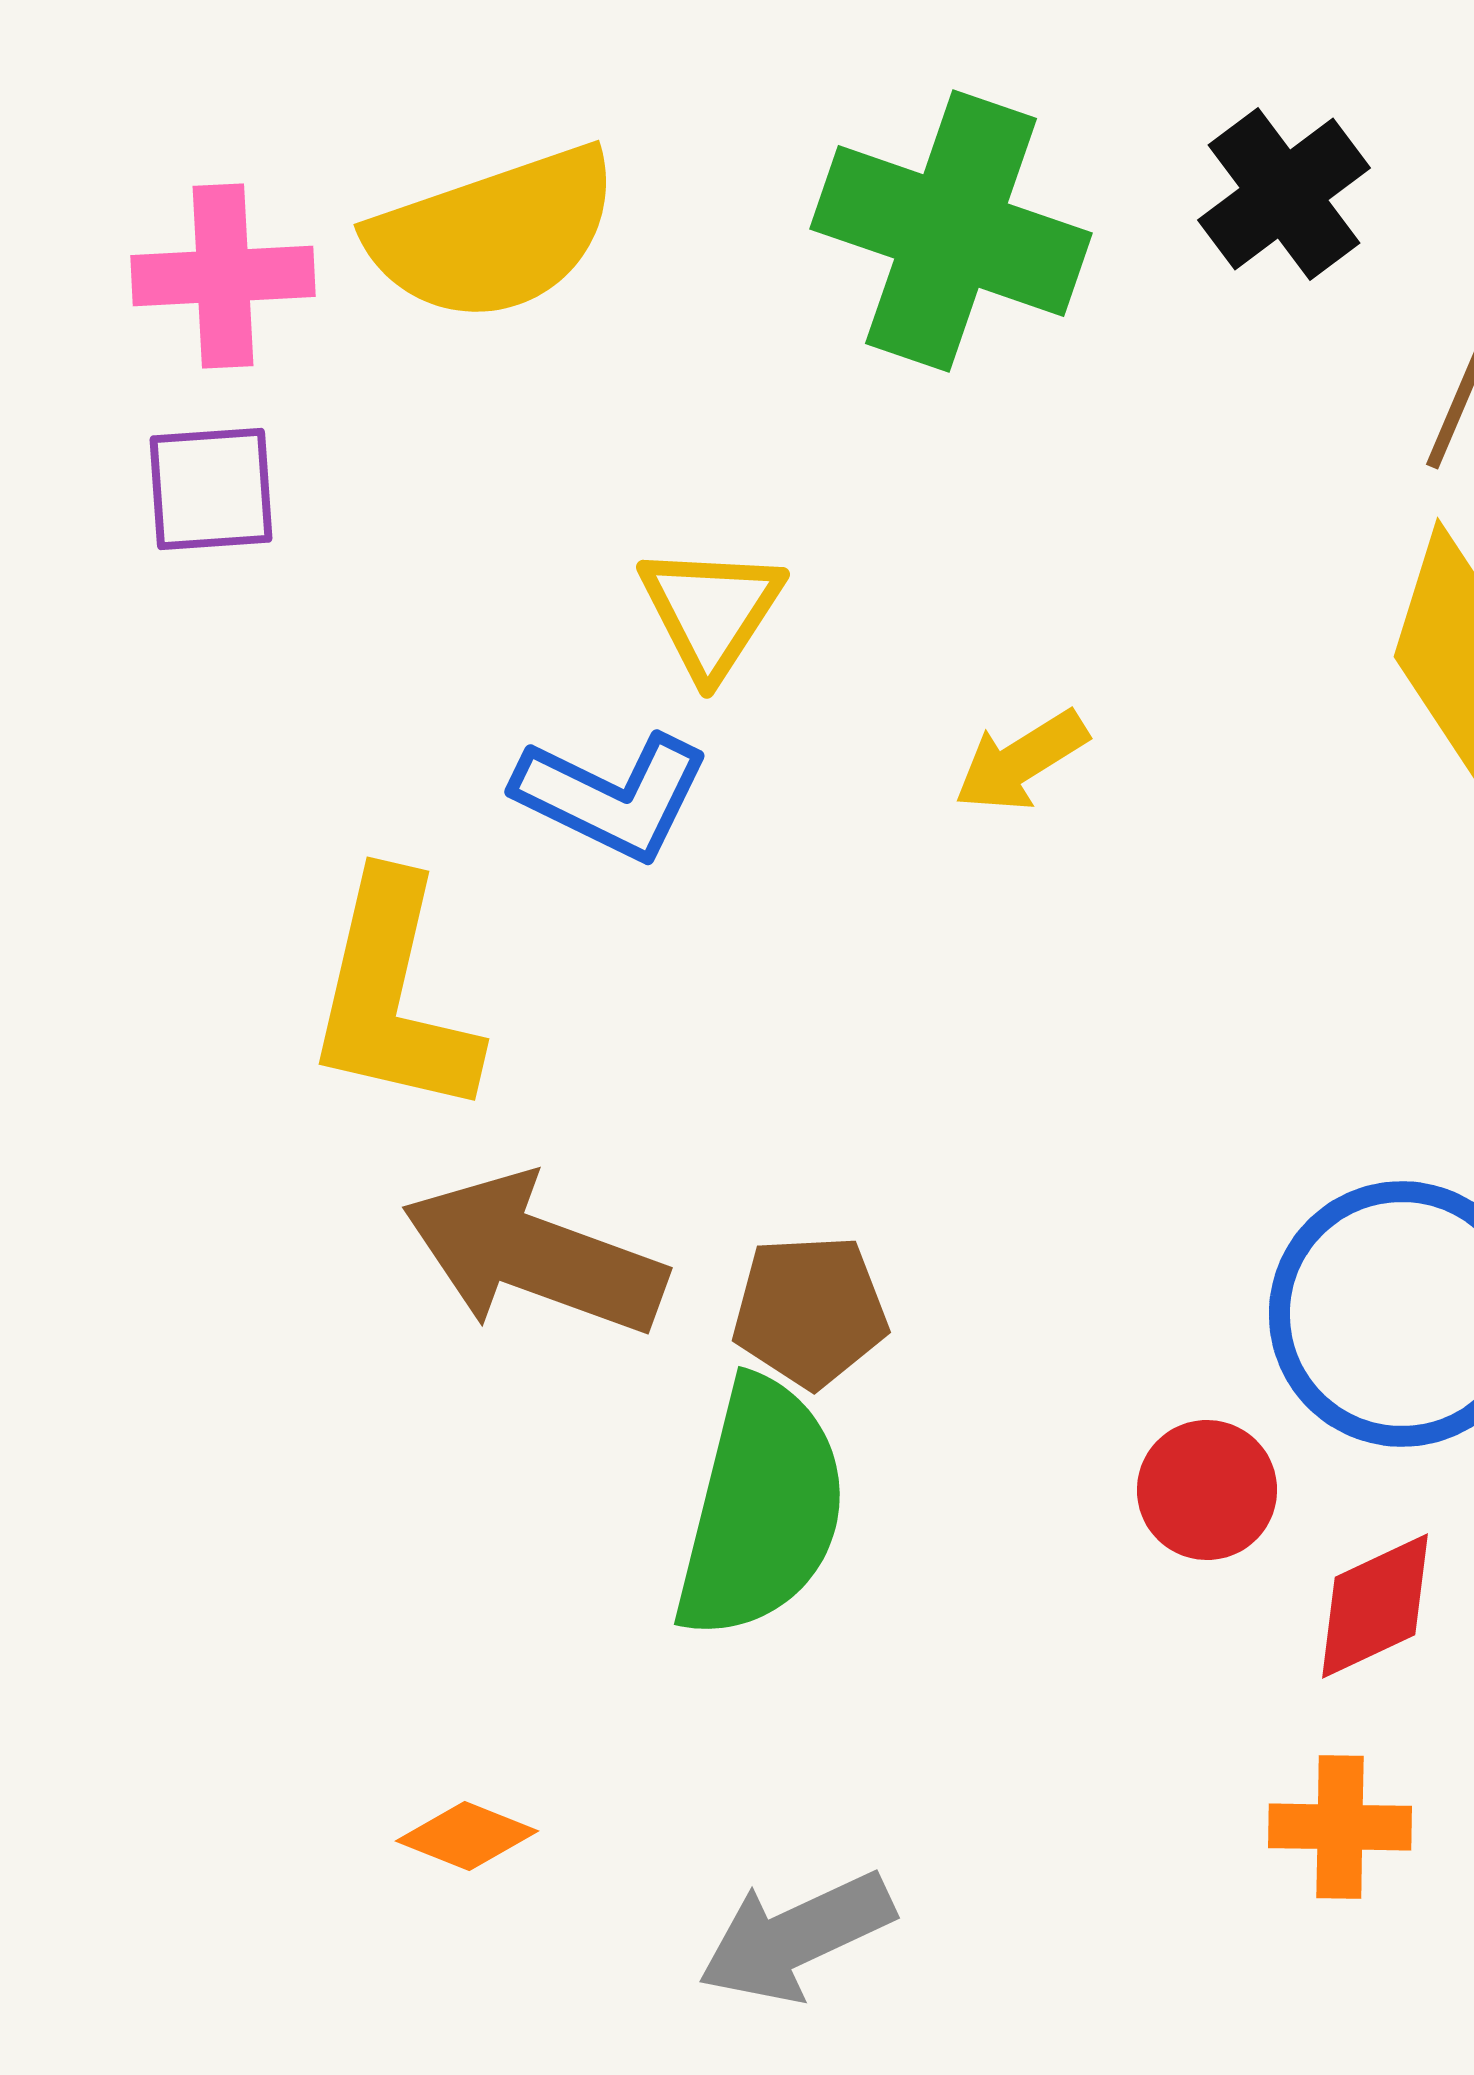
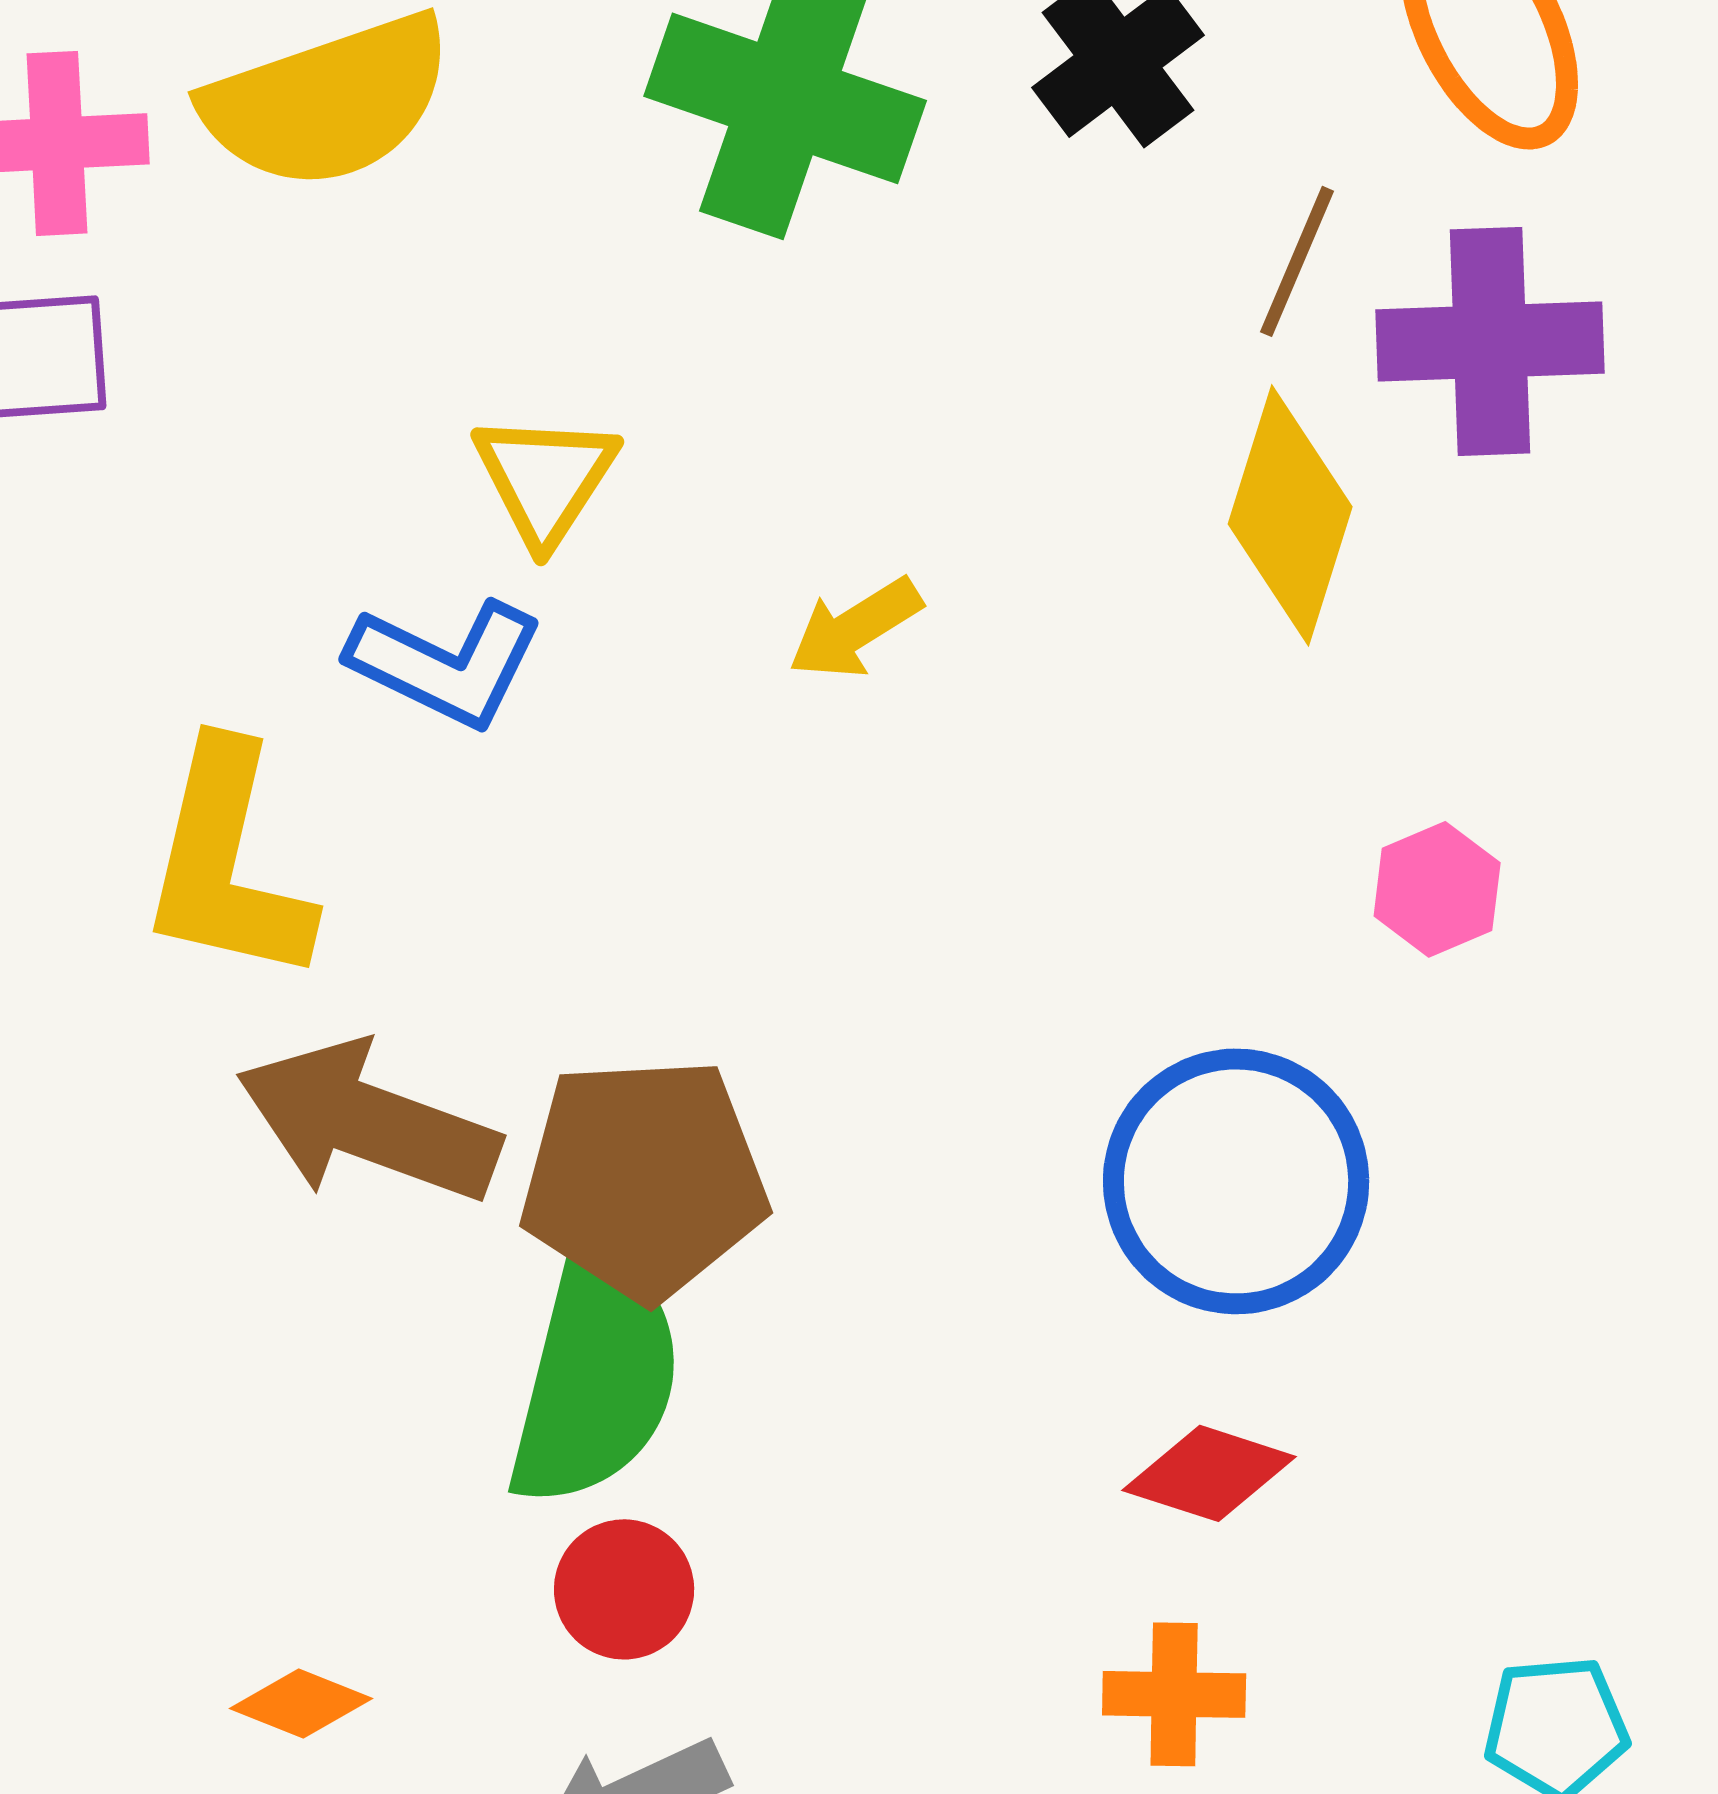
brown pentagon: (810, 1311) -> (644, 1178), size x1.6
red circle: (1207, 1490) -> (624, 1589), moved
red diamond: (1375, 1606) -> (1209, 1473), turned 43

